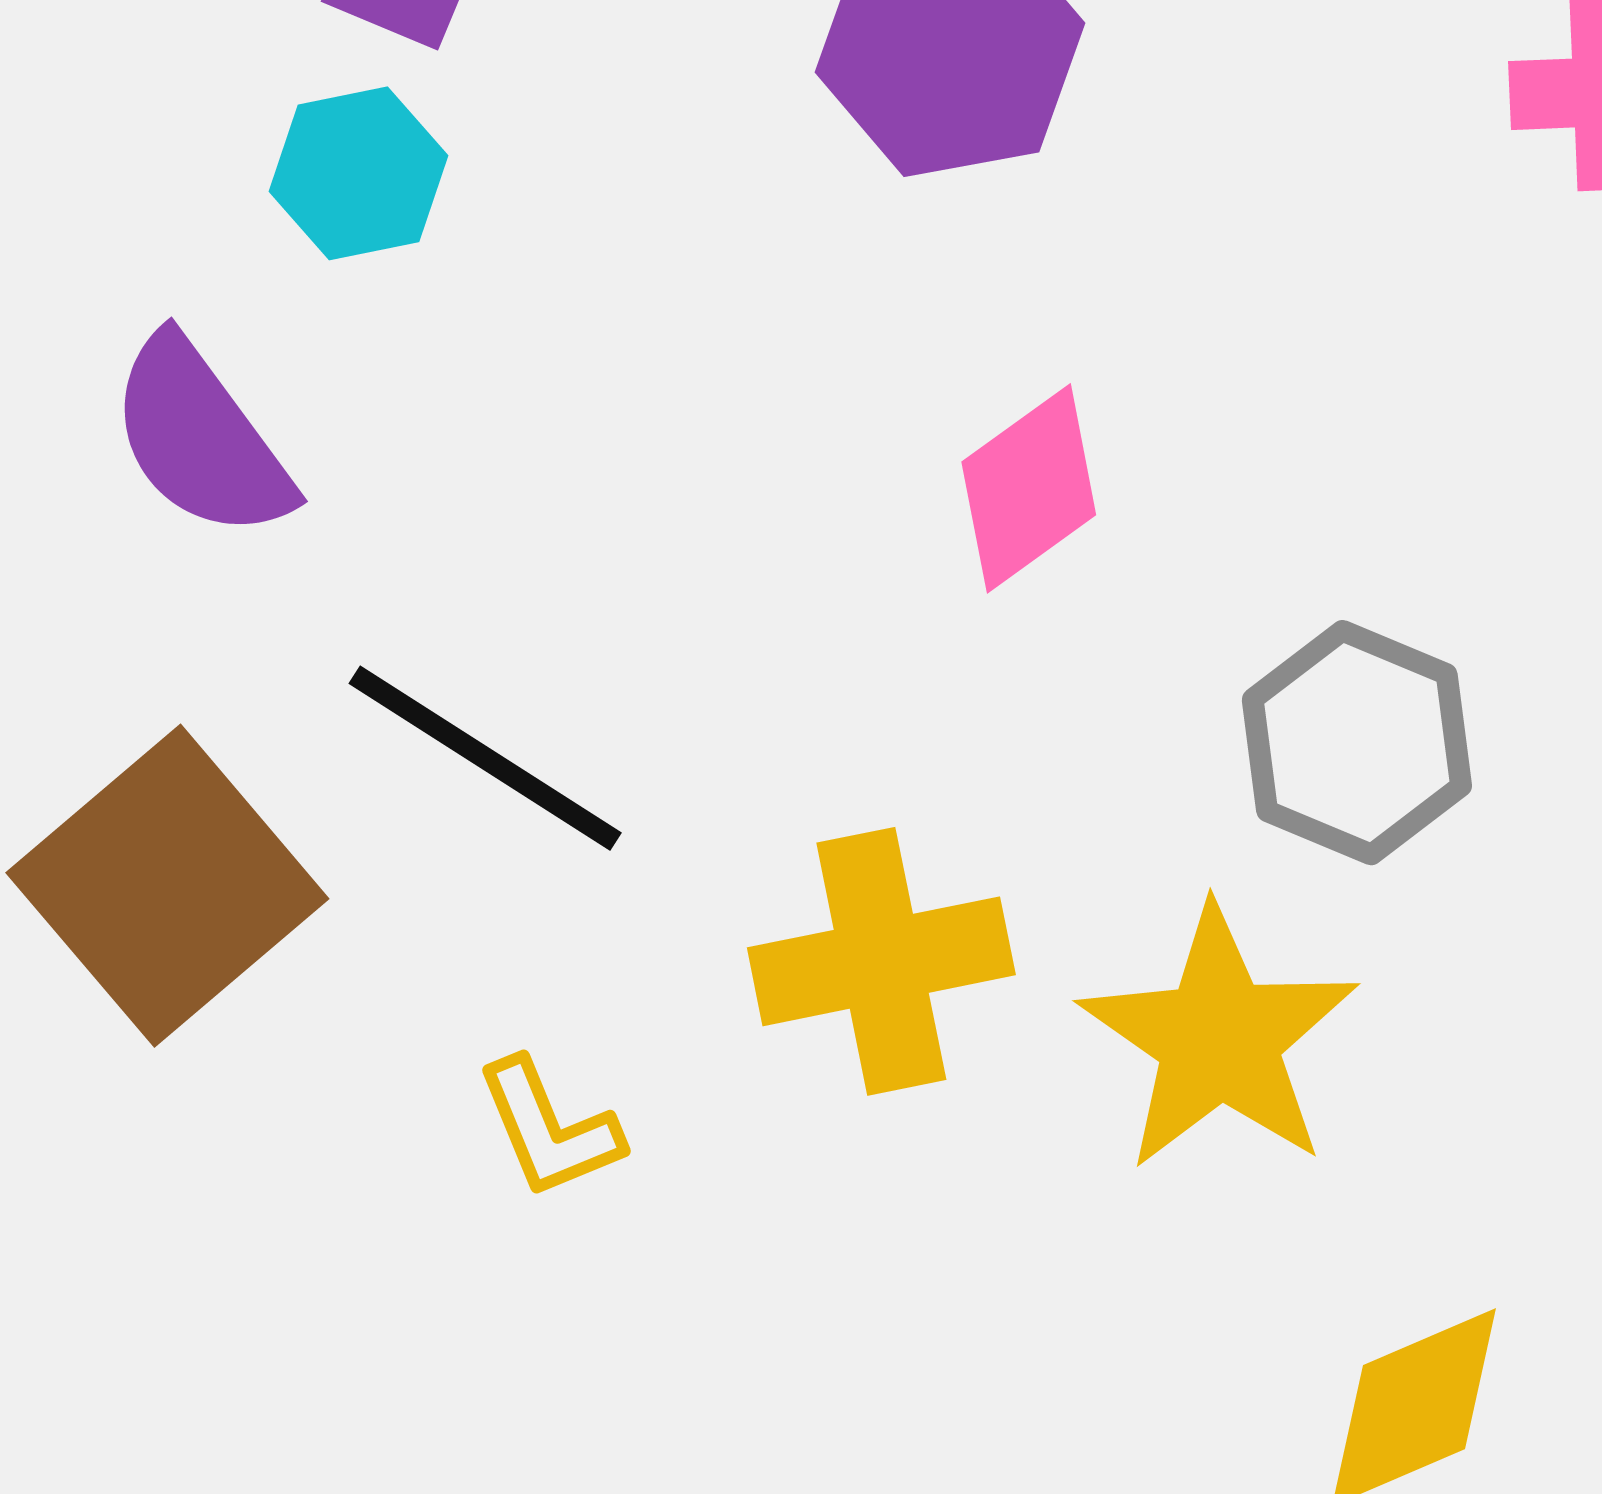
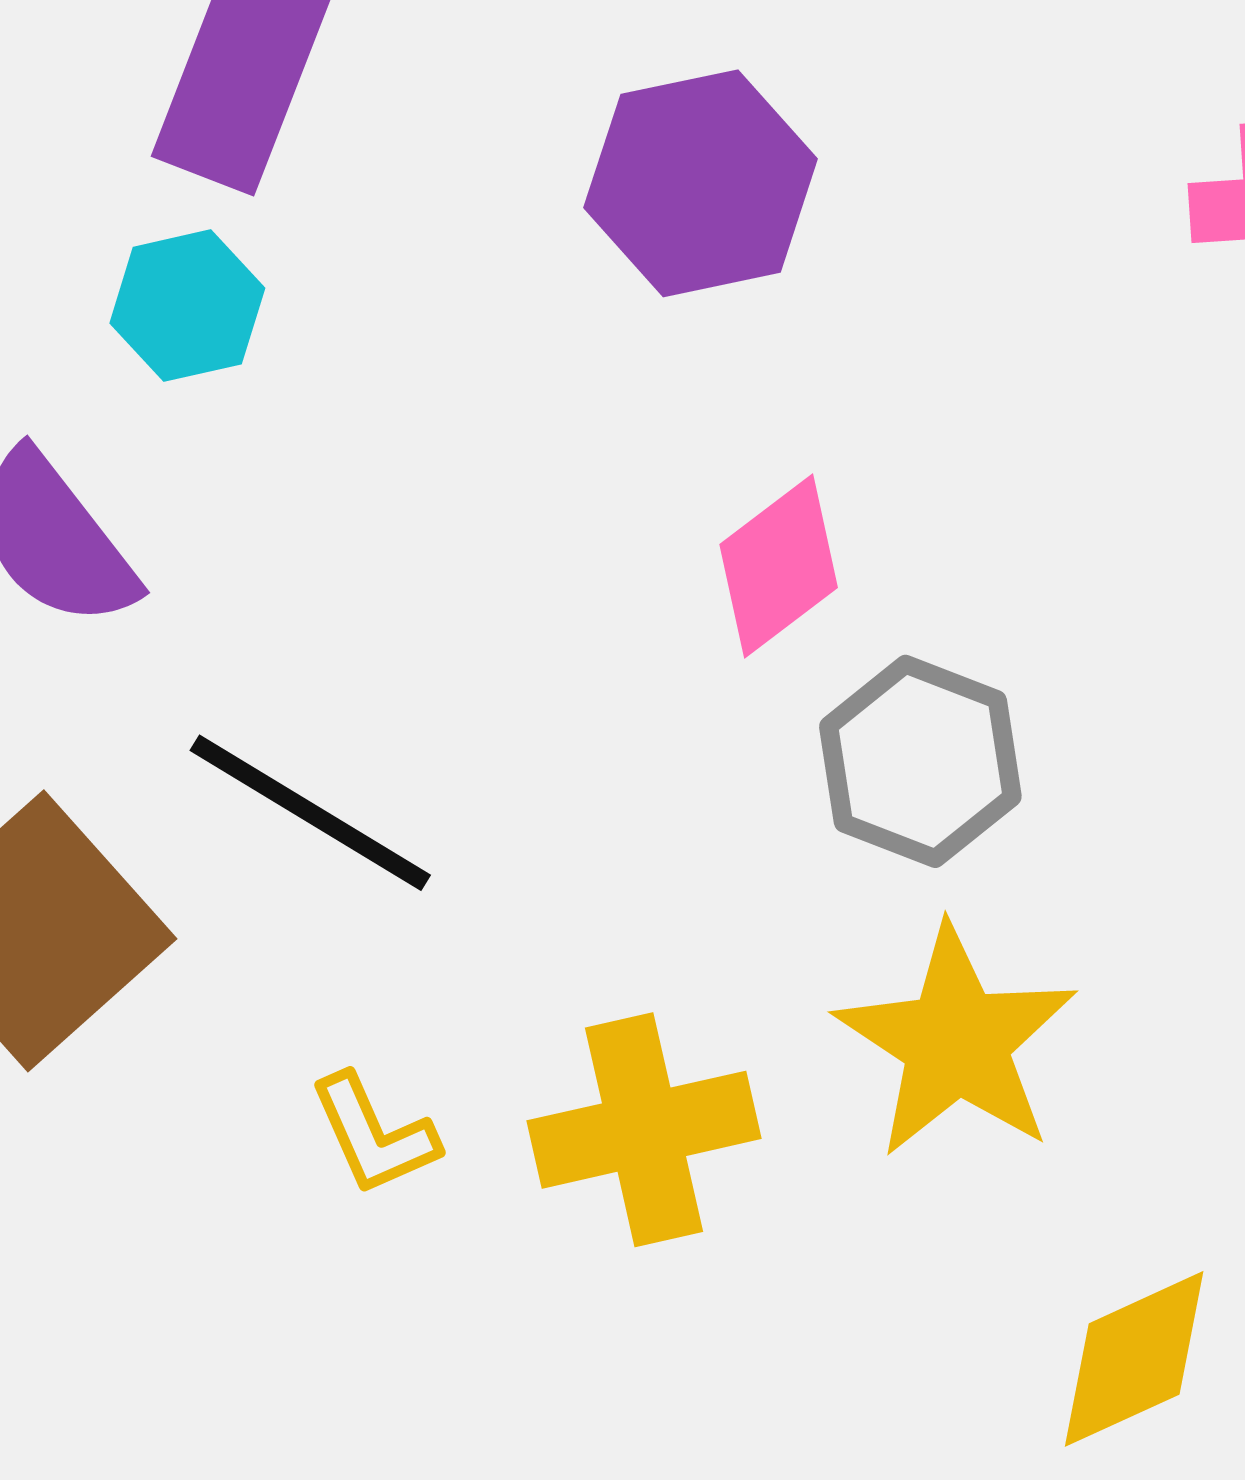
gray hexagon: (1357, 743) -> (920, 761), moved
yellow cross: (881, 961) -> (644, 1130), moved

